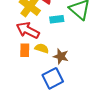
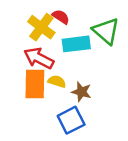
cyan rectangle: (57, 19) -> (76, 44), size x1.5
orange rectangle: (25, 50) -> (35, 84), size x1.6

